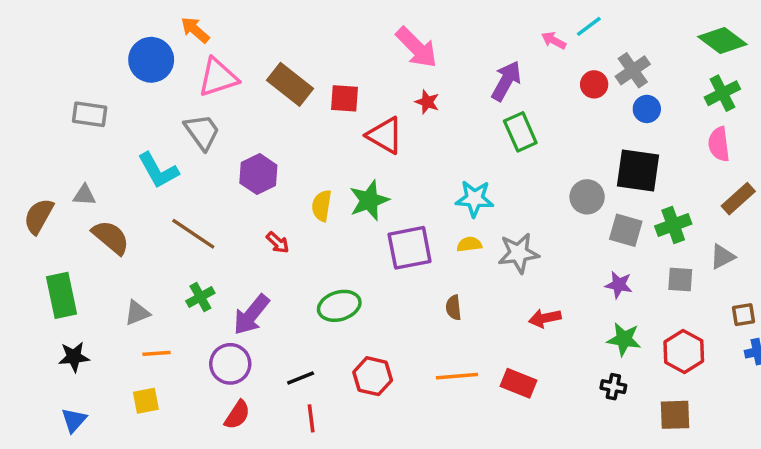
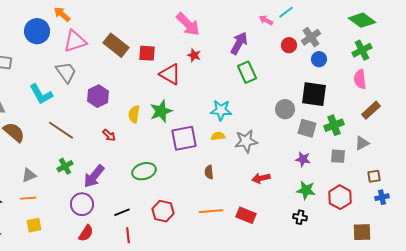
orange line: (156, 353) -> (28, 198), moved
brown square: (675, 415) -> (362, 232), moved

